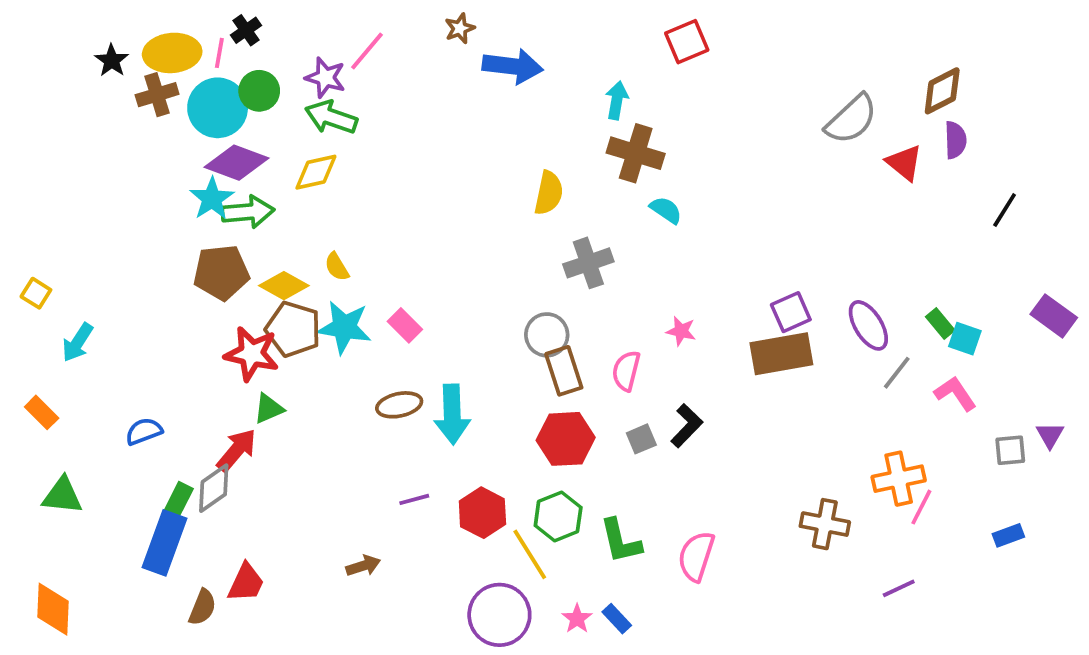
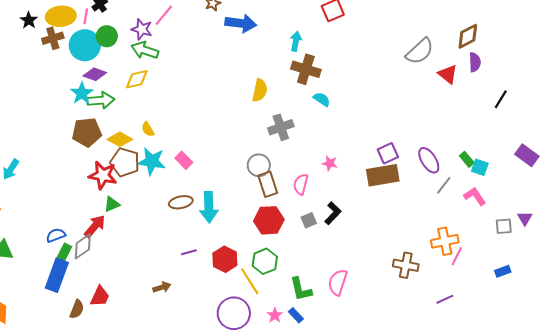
purple diamond: (236, 163) -> (95, 74), size x0.7
blue semicircle: (144, 431) -> (56, 235), moved
green L-shape: (621, 541) -> (301, 289), moved

